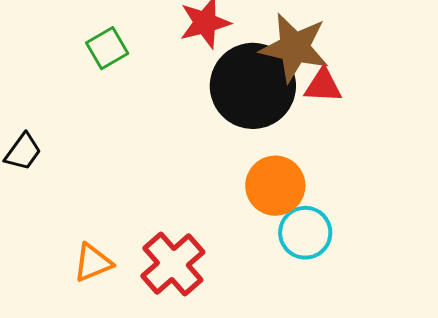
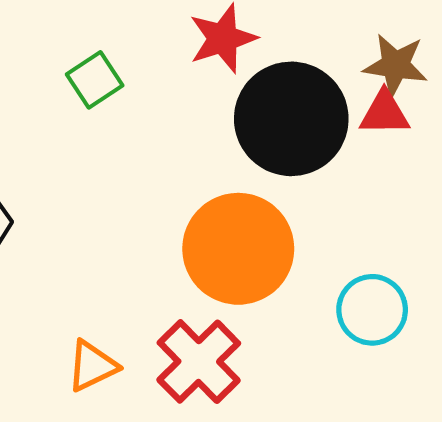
brown star: (294, 48) -> (396, 65), moved, size x0.7
orange circle: (275, 186) -> (238, 249), moved, size x1.4

